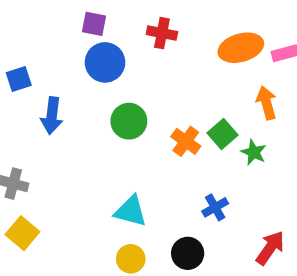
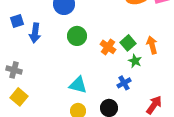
blue square: (19, 79) -> (17, 21), moved
orange arrow: (267, 103) -> (152, 45), moved
green star: (254, 152) -> (135, 61), moved

